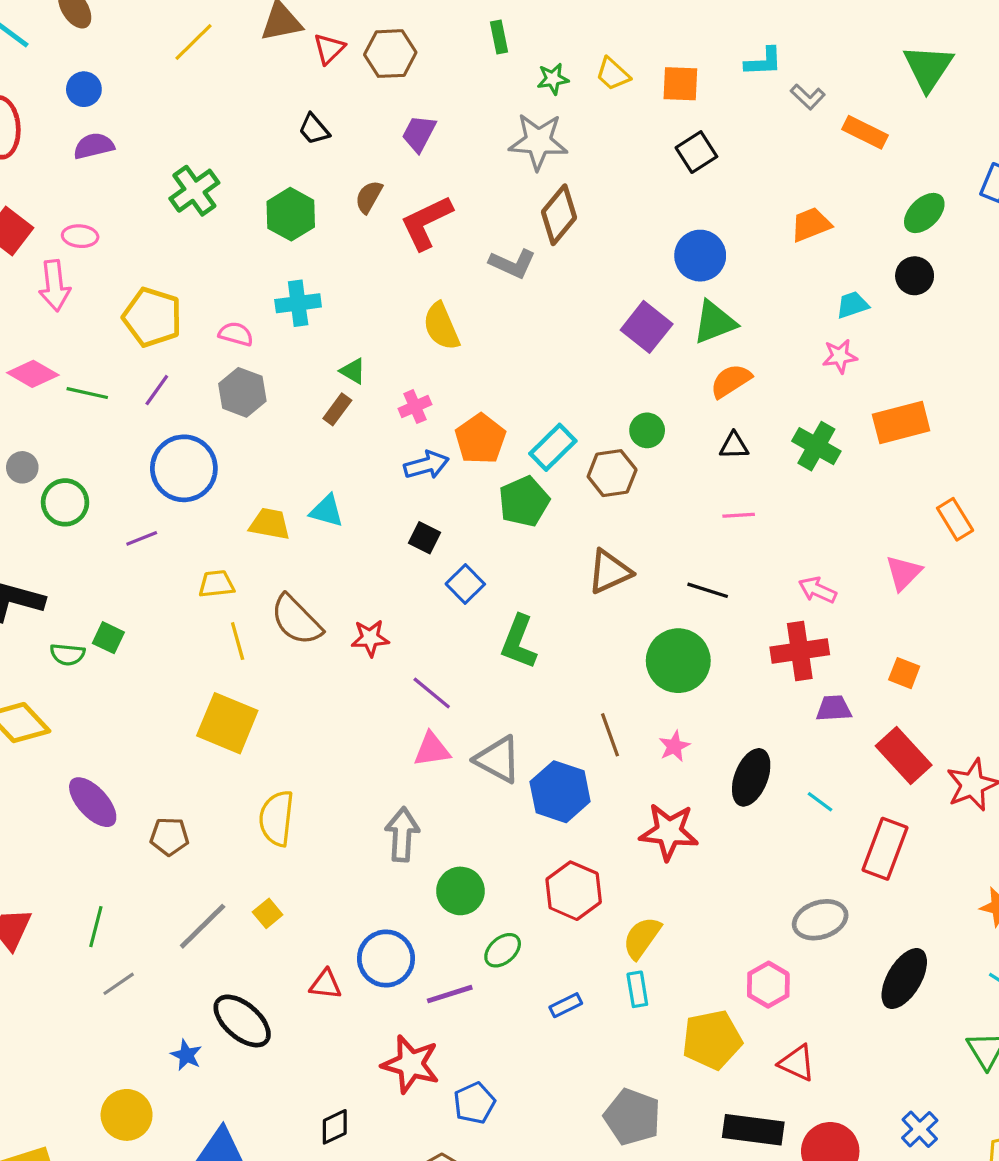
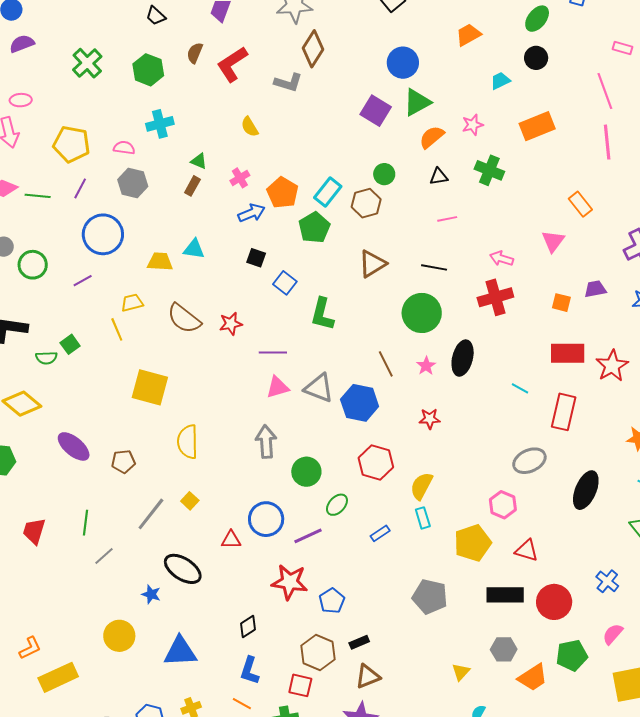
yellow semicircle: (441, 326) -> (250, 127), size x0.7
pink star: (840, 356) -> (473, 125), moved
orange rectangle: (901, 422) -> (537, 126), moved
green square: (108, 638) -> (70, 344), turned 36
yellow line: (238, 641) -> (117, 329), moved
purple line: (432, 693) -> (273, 352), turned -32
purple trapezoid: (834, 708) -> (595, 289), moved
red rectangle: (904, 755) -> (568, 353), turned -40
black ellipse: (751, 777) -> (463, 358), moved
red star: (669, 832) -> (430, 419), size x0.6

